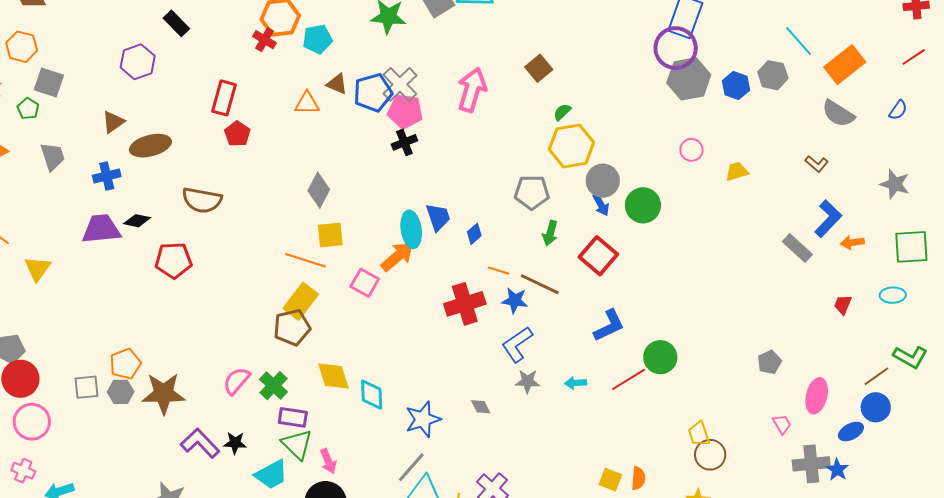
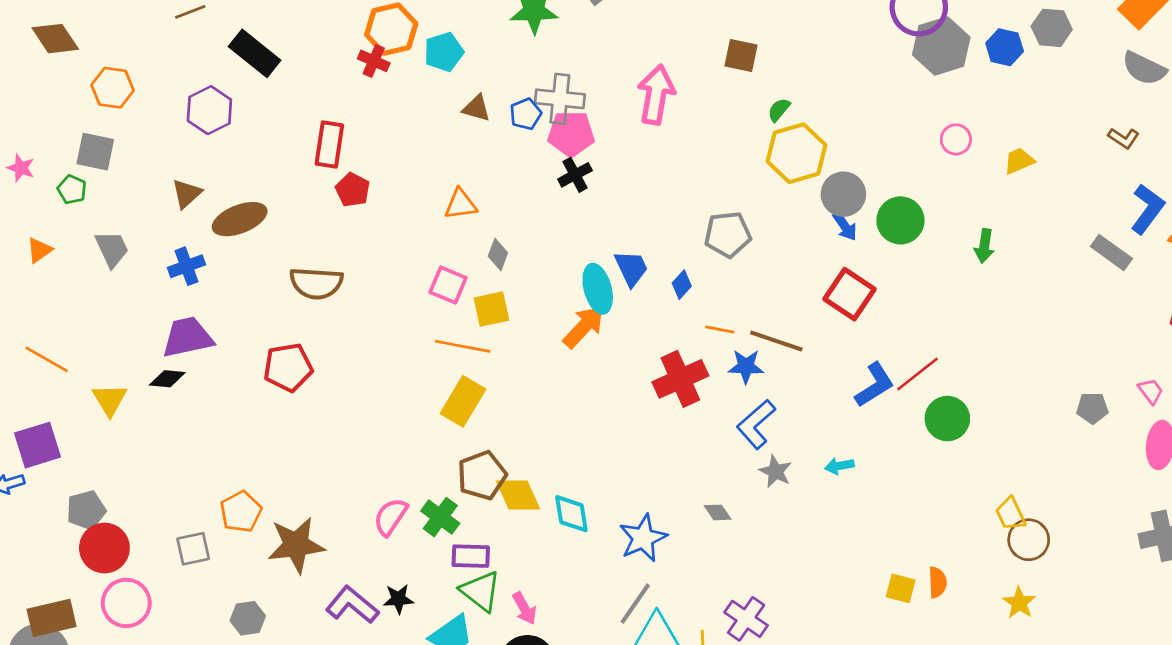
black rectangle: (176, 23) -> (255, 53), size x1.4
orange hexagon: (22, 47) -> (113, 88), moved
brown square: (539, 68) -> (741, 55), turned -32
gray cross: (400, 84) -> (560, 99), turned -33
blue pentagon: (373, 93) -> (526, 114), size x0.6
orange triangle: (307, 103) -> (461, 204), moved
gray diamond: (319, 190) -> (498, 255), moved, size x0.7
gray pentagon: (532, 192) -> (728, 234), moved
black diamond: (137, 221) -> (167, 379), moved
green arrow: (550, 233) -> (984, 246), moved
pink square: (365, 283) -> (448, 285), moved
brown pentagon: (292, 327) -> (482, 475), moved
gray pentagon: (769, 362) -> (1092, 408), turned 30
red line: (628, 379) -> (917, 374), moved
gray star: (527, 381) -> (776, 471), turned 30
gray hexagon: (121, 392) -> (248, 618), moved
pink trapezoid: (782, 424) -> (1151, 391), moved

